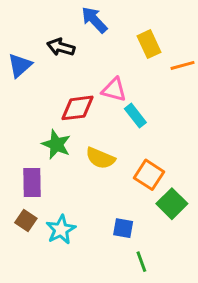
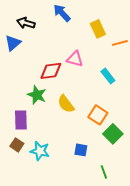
black arrow: (61, 47) -> (26, 23), moved
cyan rectangle: (135, 116) -> (108, 76), moved
yellow semicircle: (100, 158) -> (66, 104), turned 30
cyan star: (61, 230) -> (40, 151), turned -30
green line: (141, 262) -> (104, 172), moved

